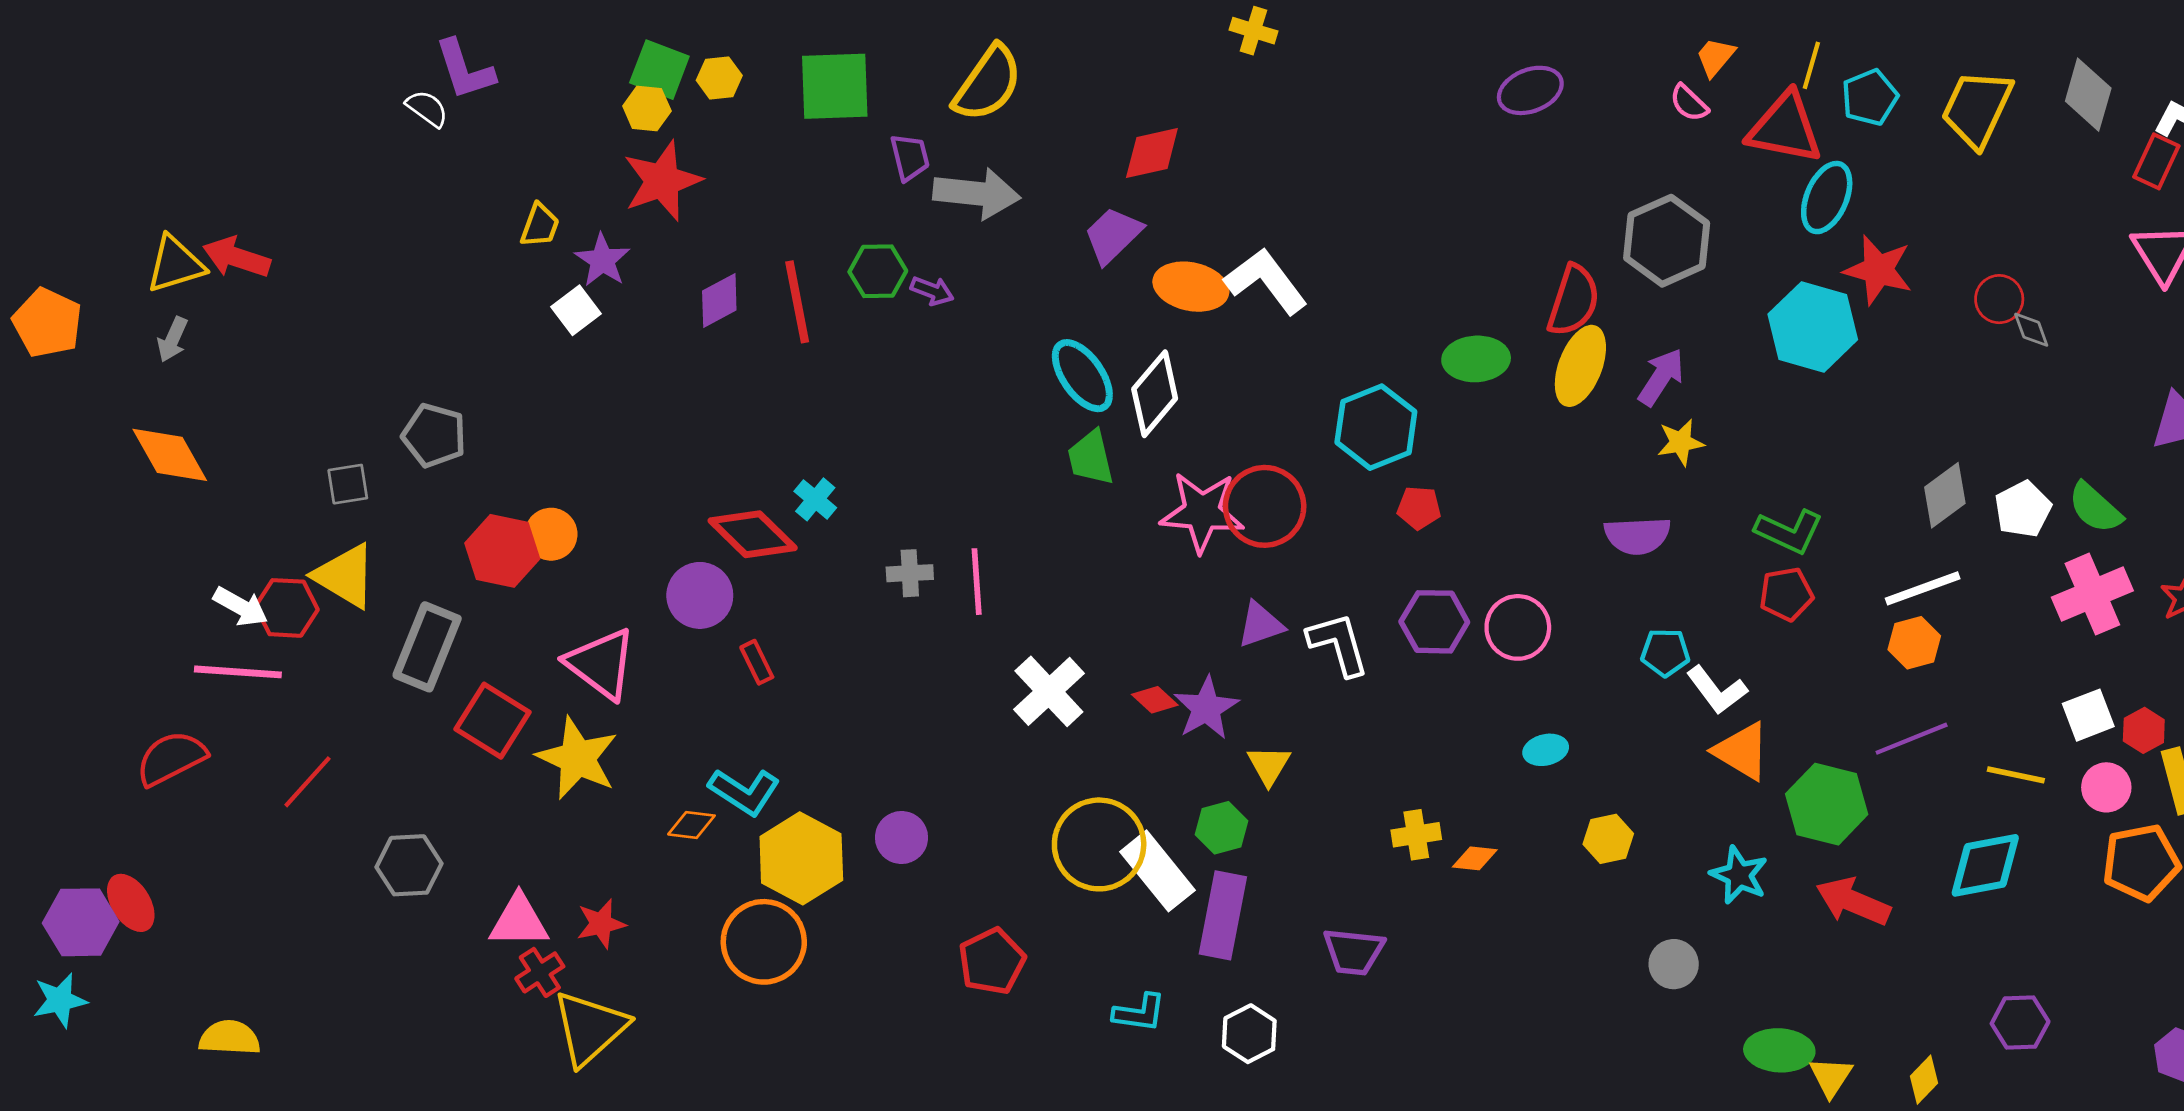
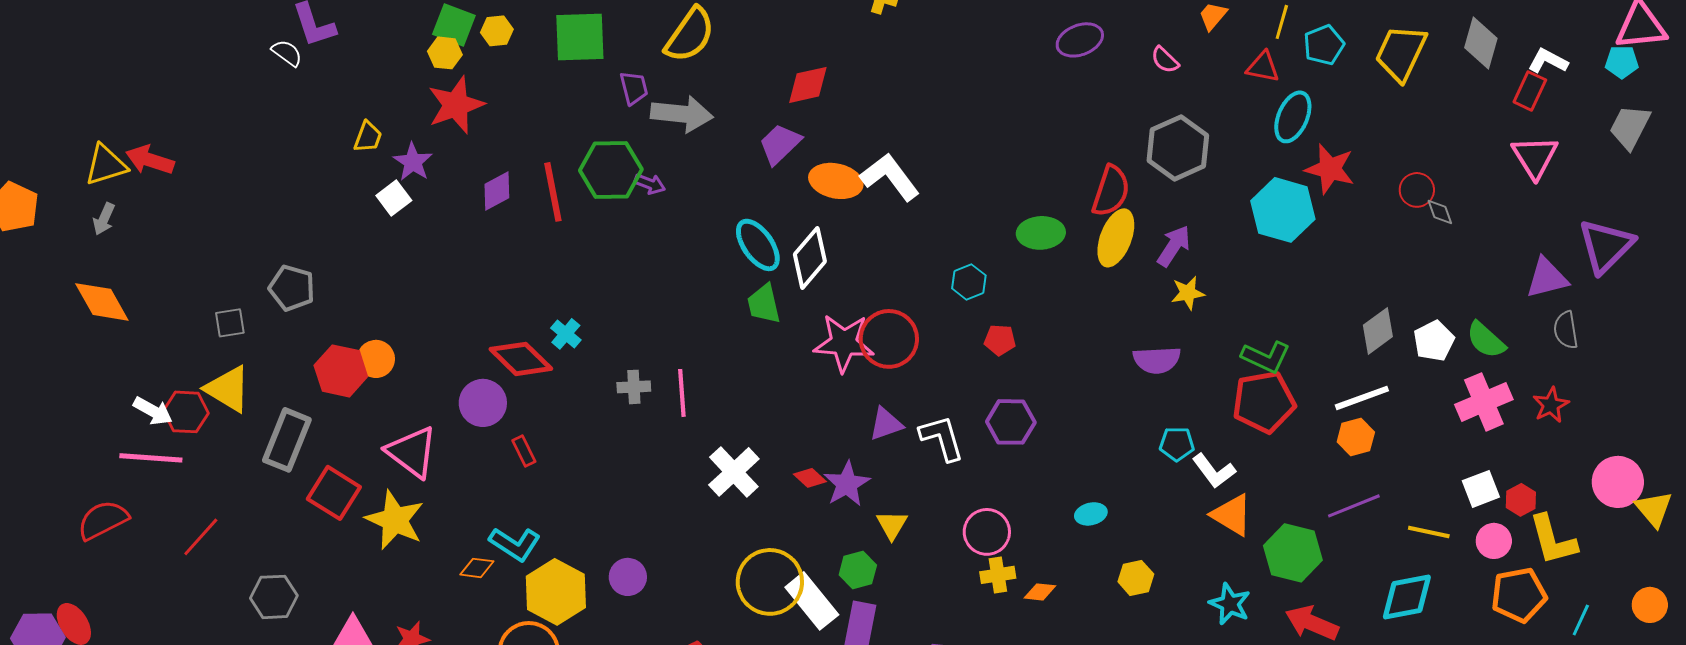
pink semicircle: (1689, 103) -> (1165, 60), moved
red triangle: (1785, 128) -> (1263, 67), size x0.6
green hexagon: (878, 271) -> (611, 170), size x1.5
cyan hexagon: (1376, 427) -> (969, 282), size x0.6
red pentagon: (1786, 594) -> (1264, 402), size x1.6
pink circle: (1518, 627) -> (987, 532), moved

